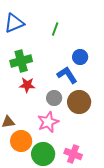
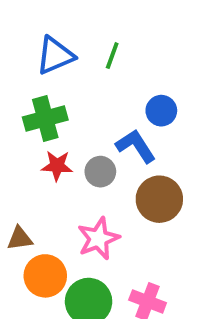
blue triangle: (14, 23) -> (55, 56), moved
gray circle: (54, 98) -> (100, 172), moved

